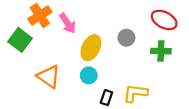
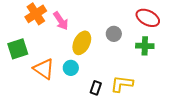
green square: (20, 40) -> (18, 49), moved, turned 35
cyan circle: (89, 75) -> (71, 68), moved

